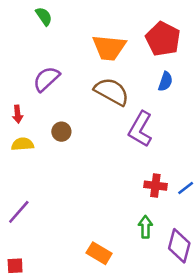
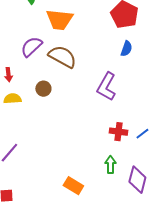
orange trapezoid: (109, 48) -> (59, 20), moved
brown semicircle: (112, 92) -> (62, 57), moved

